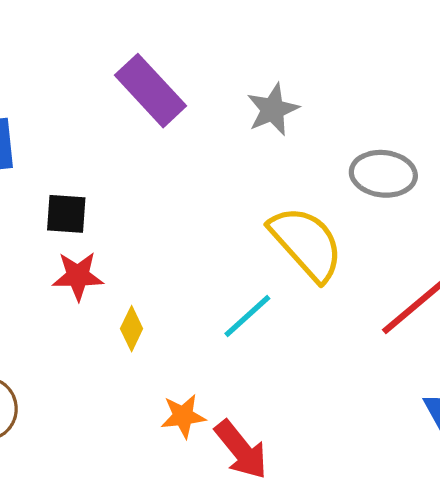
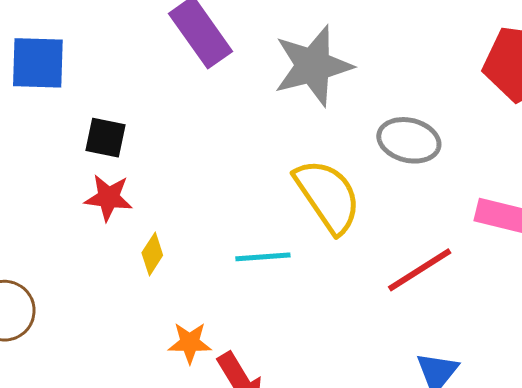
gray star: (273, 110) -> (313, 66), size x1.6
cyan line: (247, 316) -> (263, 257), turned 30

